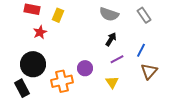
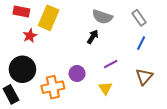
yellow rectangle: (58, 15) -> (49, 18), size x1.6
black arrow: (111, 39) -> (93, 37), moved
blue line: (141, 50) -> (141, 43), moved

